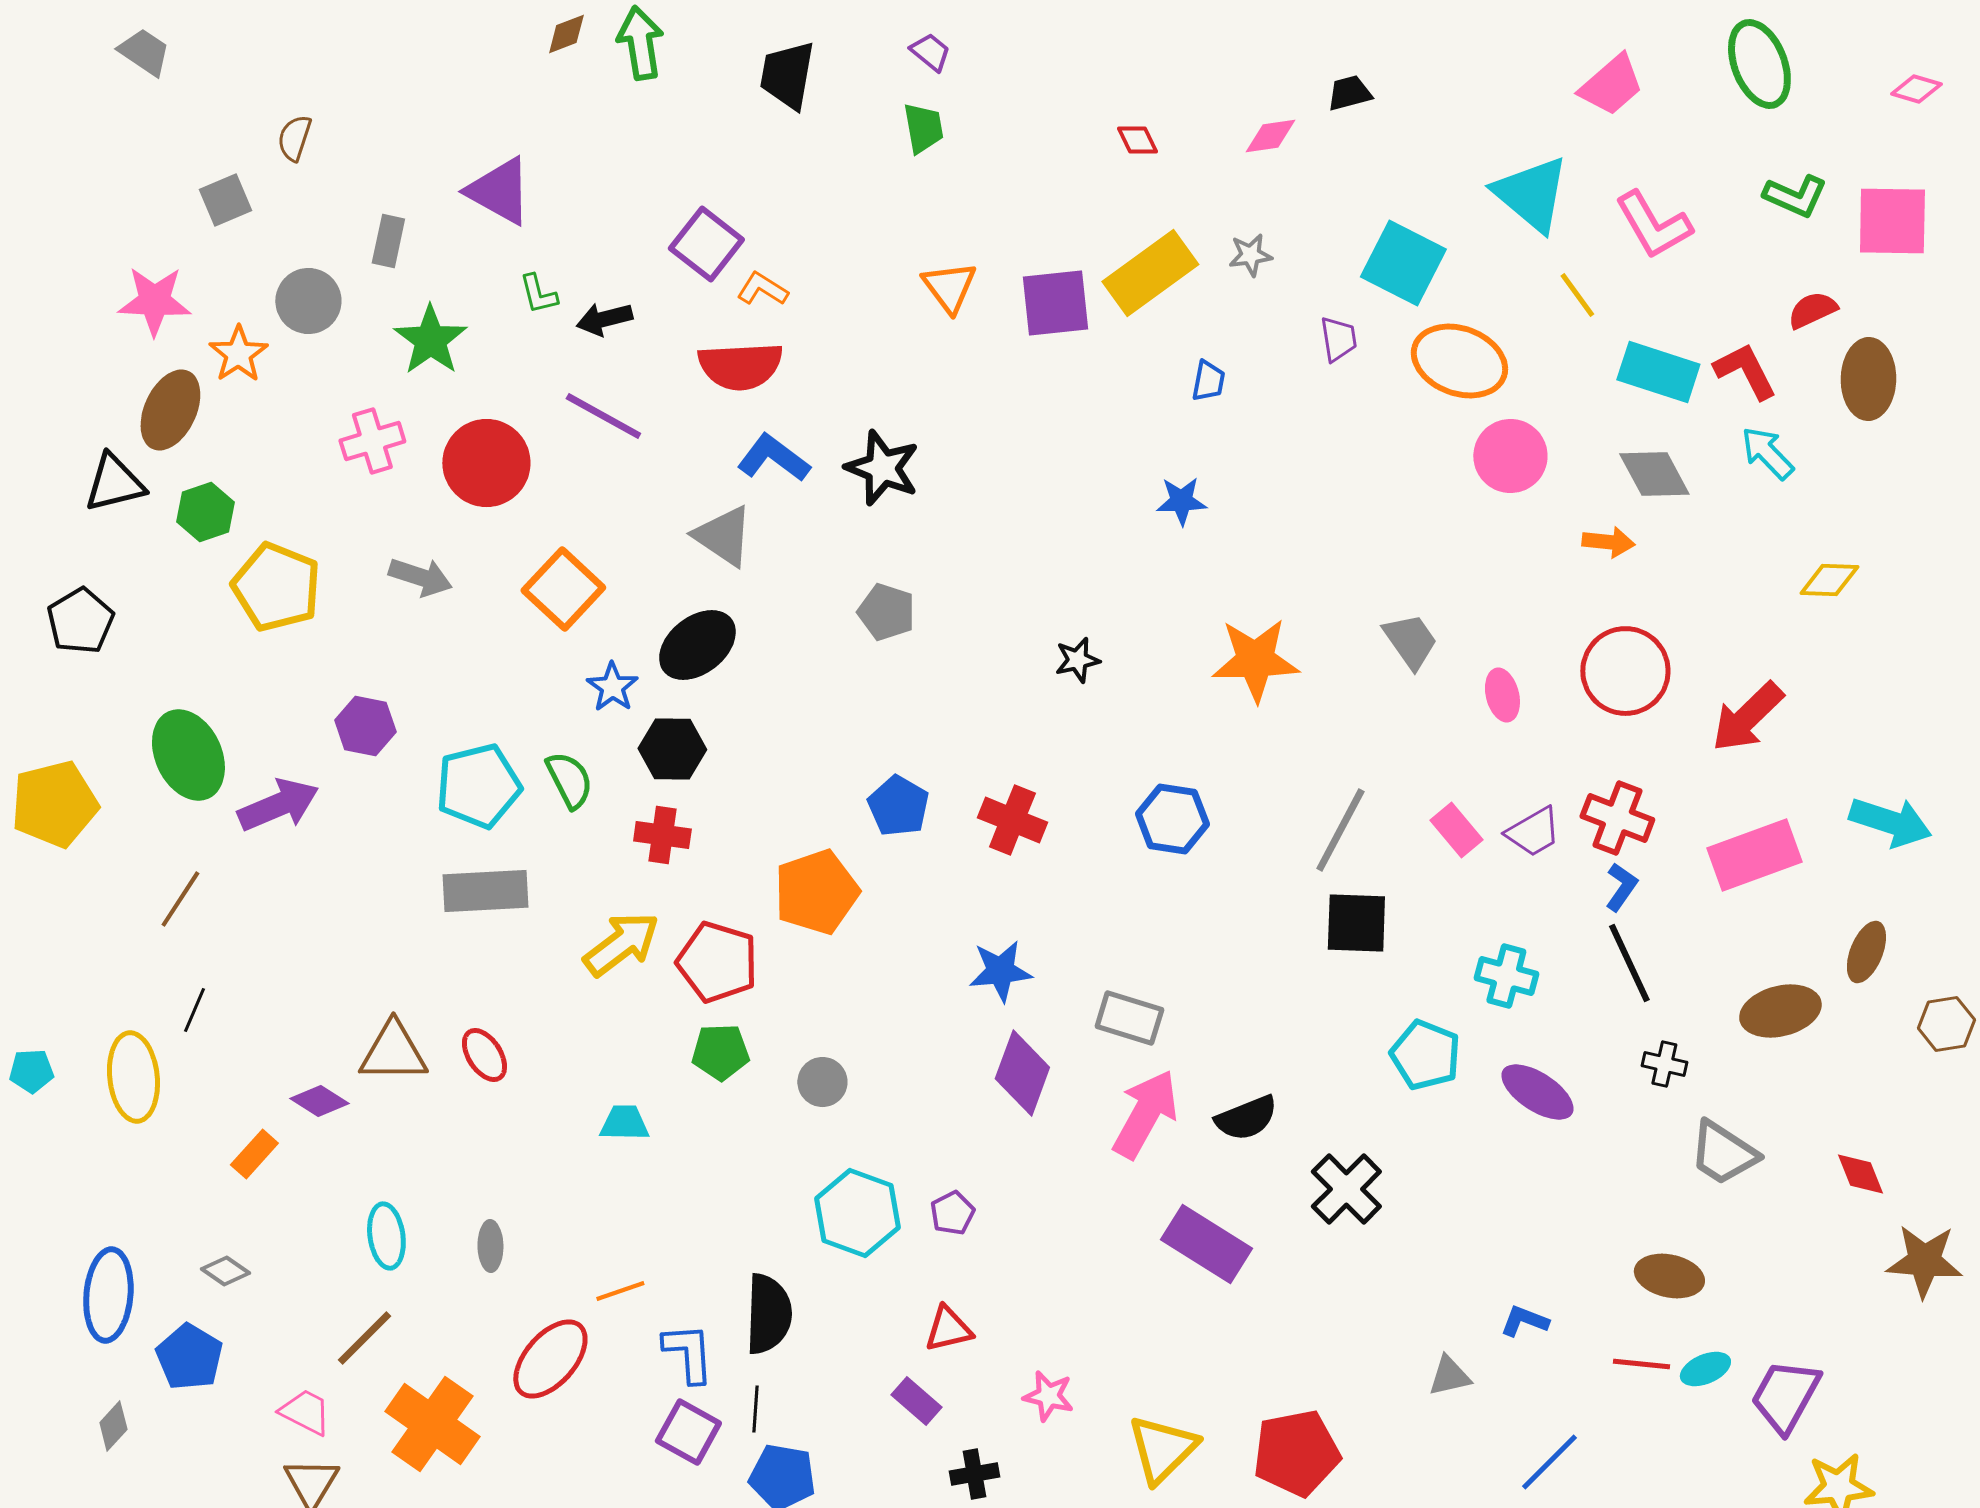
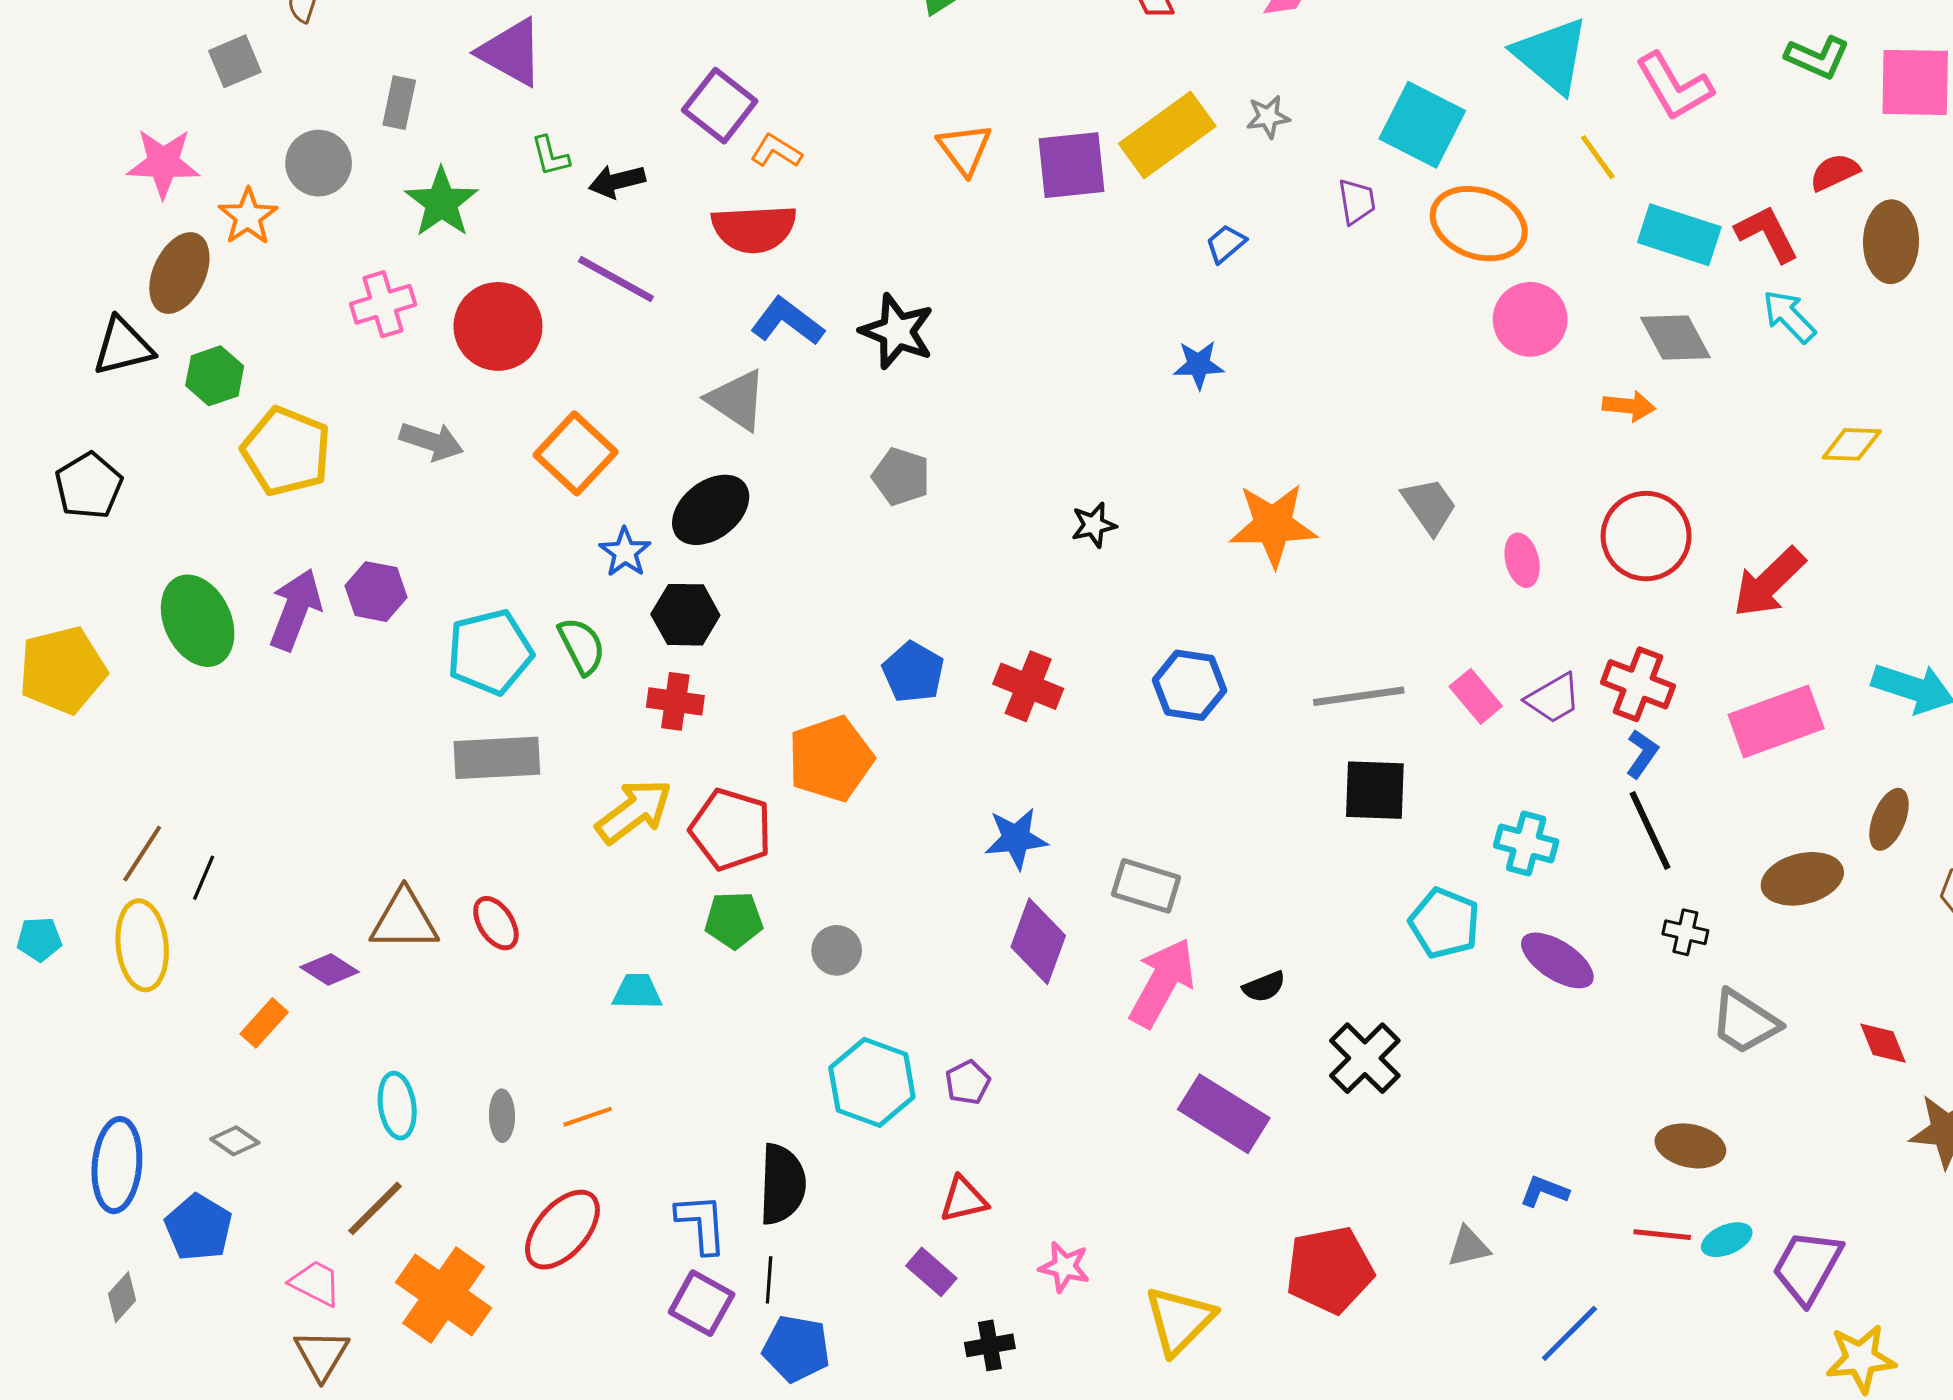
blue trapezoid: (1208, 381) -> (1226, 244), turned -141
purple arrow: (278, 805) -> (295, 610), moved, turned -46
gray line: (1340, 830) -> (1359, 696), turned 54
brown line: (180, 899) -> (142, 854), moved
black semicircle: (1246, 1118) -> (1264, 987), size x0.7
orange line: (620, 1291) -> (588, 1117), moved
red pentagon: (1296, 1453) -> (1330, 1270), moved

